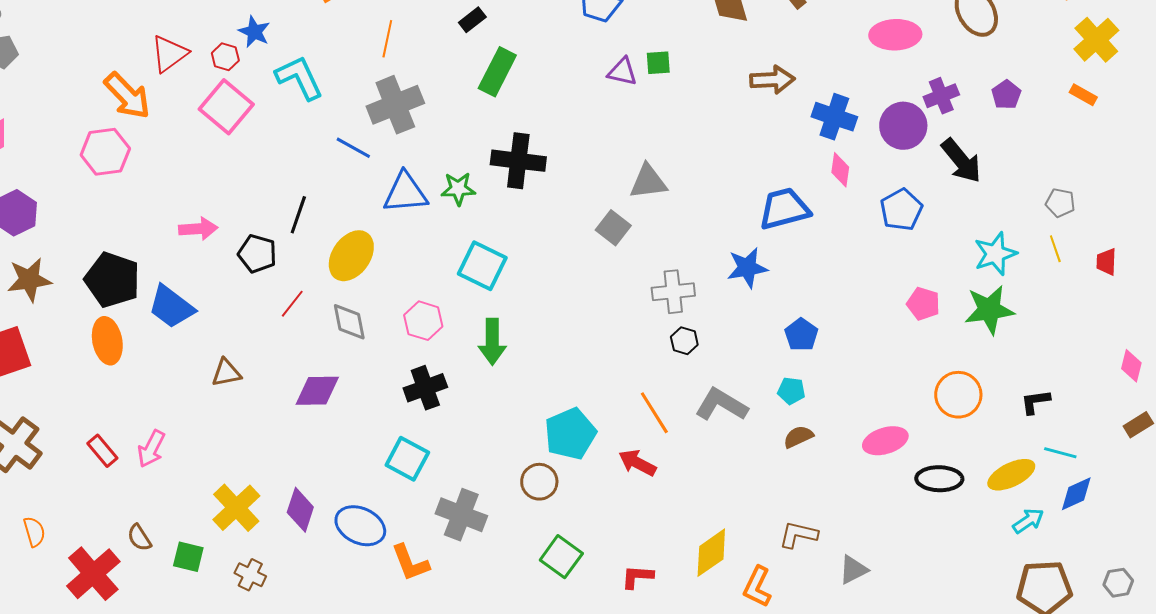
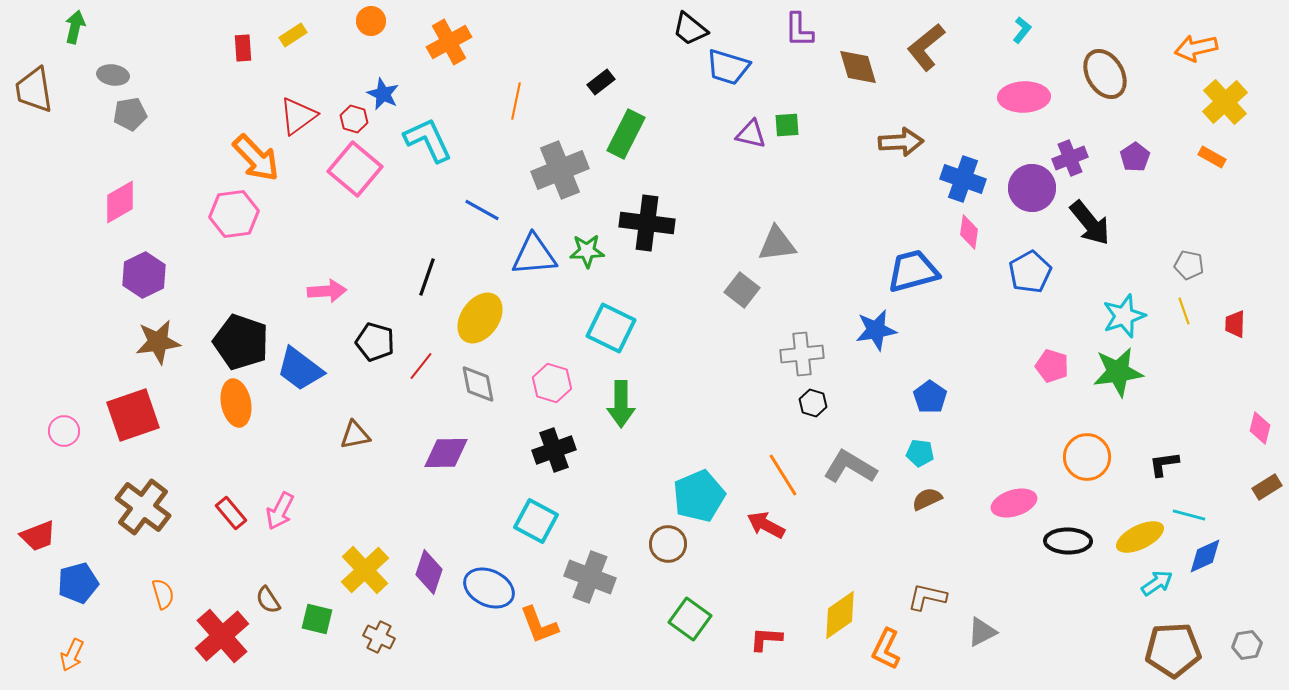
gray cross: (395, 105) -> (560, 170), moved
black pentagon: (257, 254) -> (375, 342), moved

